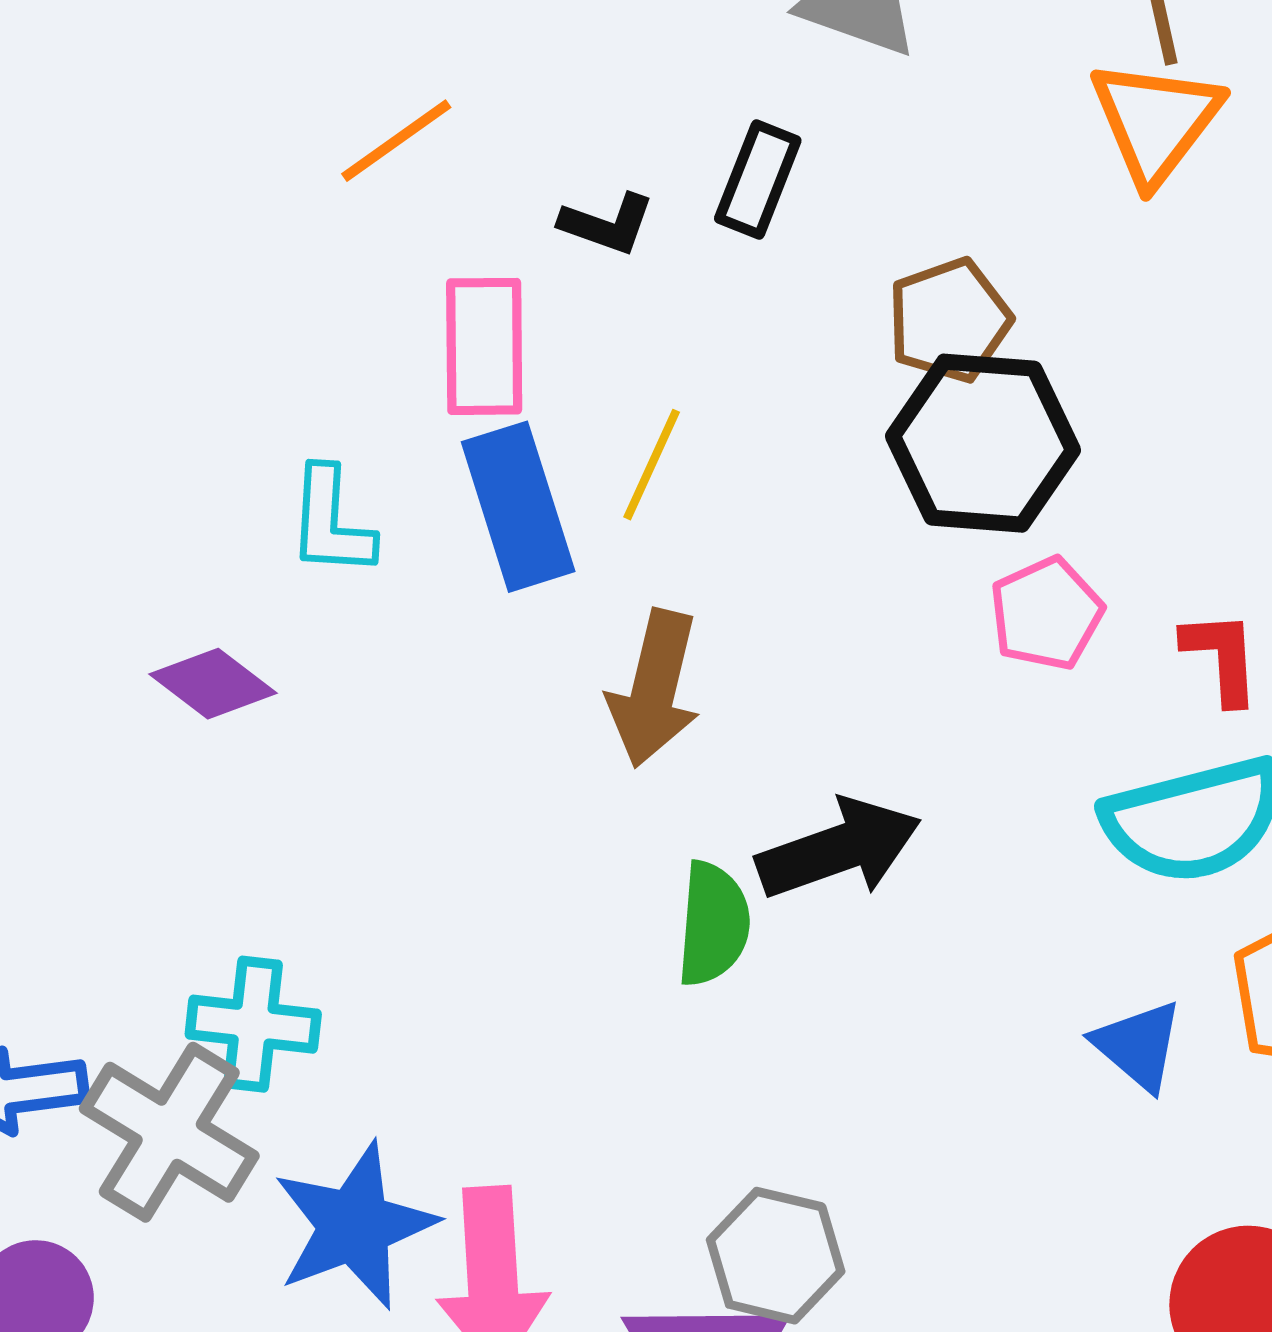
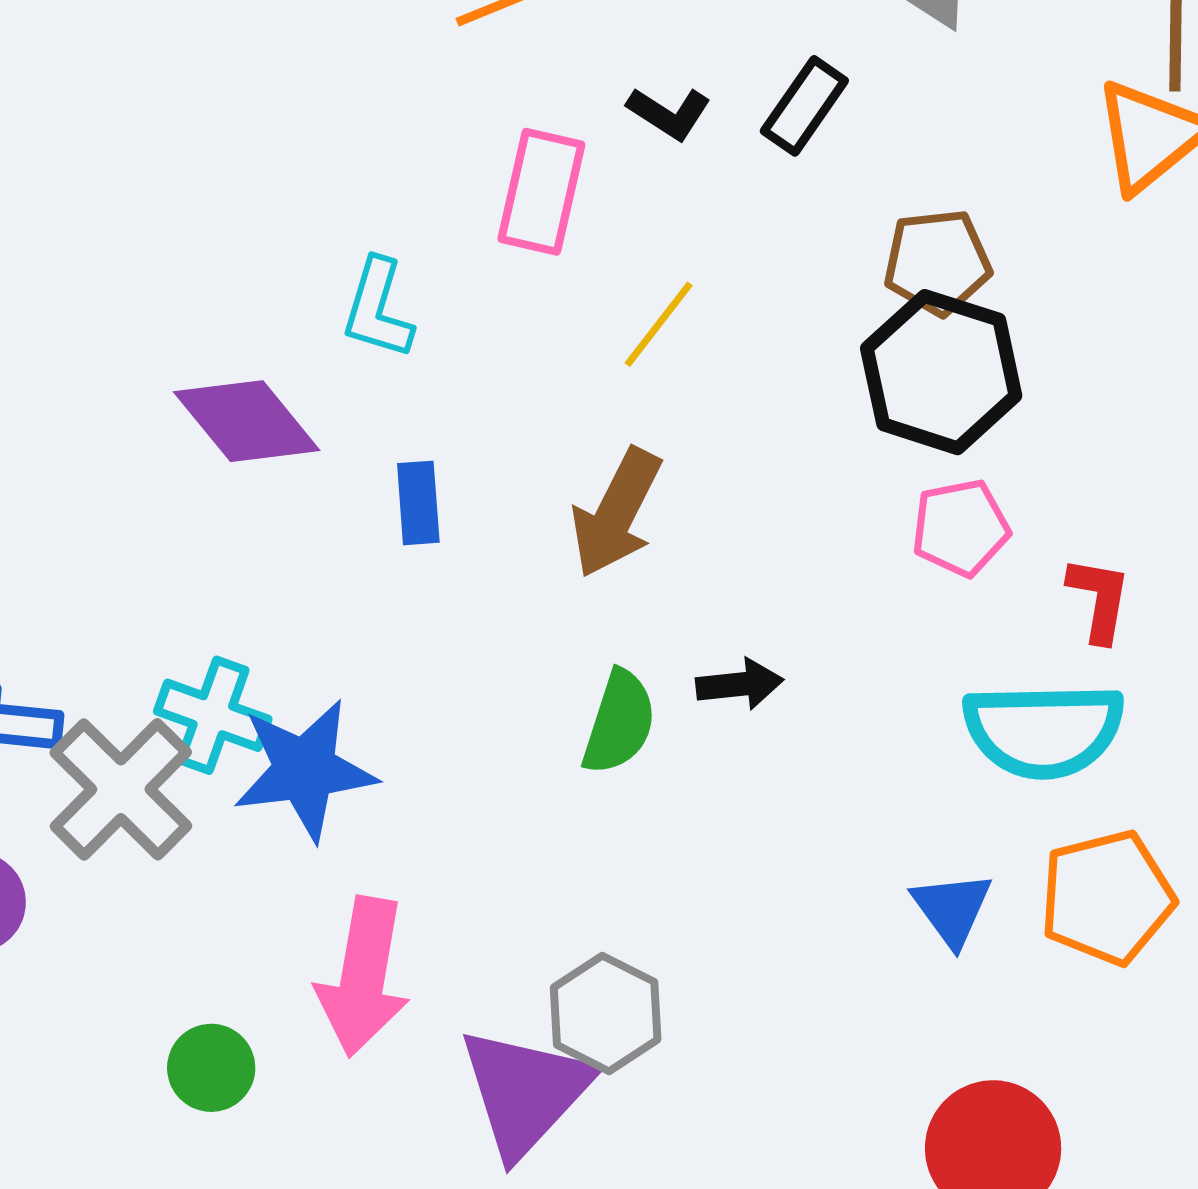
blue rectangle: (518, 507) -> (418, 503), moved, size x0.6
purple diamond: (213, 684) -> (247, 421), size x1.4
black arrow: (839, 849) -> (740, 684), size x0.6
blue star: (355, 1226) -> (305, 770), moved

